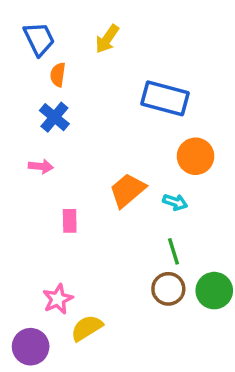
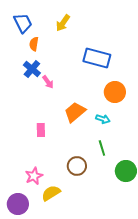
pink arrow: (41, 166) -> (48, 82), moved, turned 48
brown circle: (168, 289) -> (77, 166), moved

